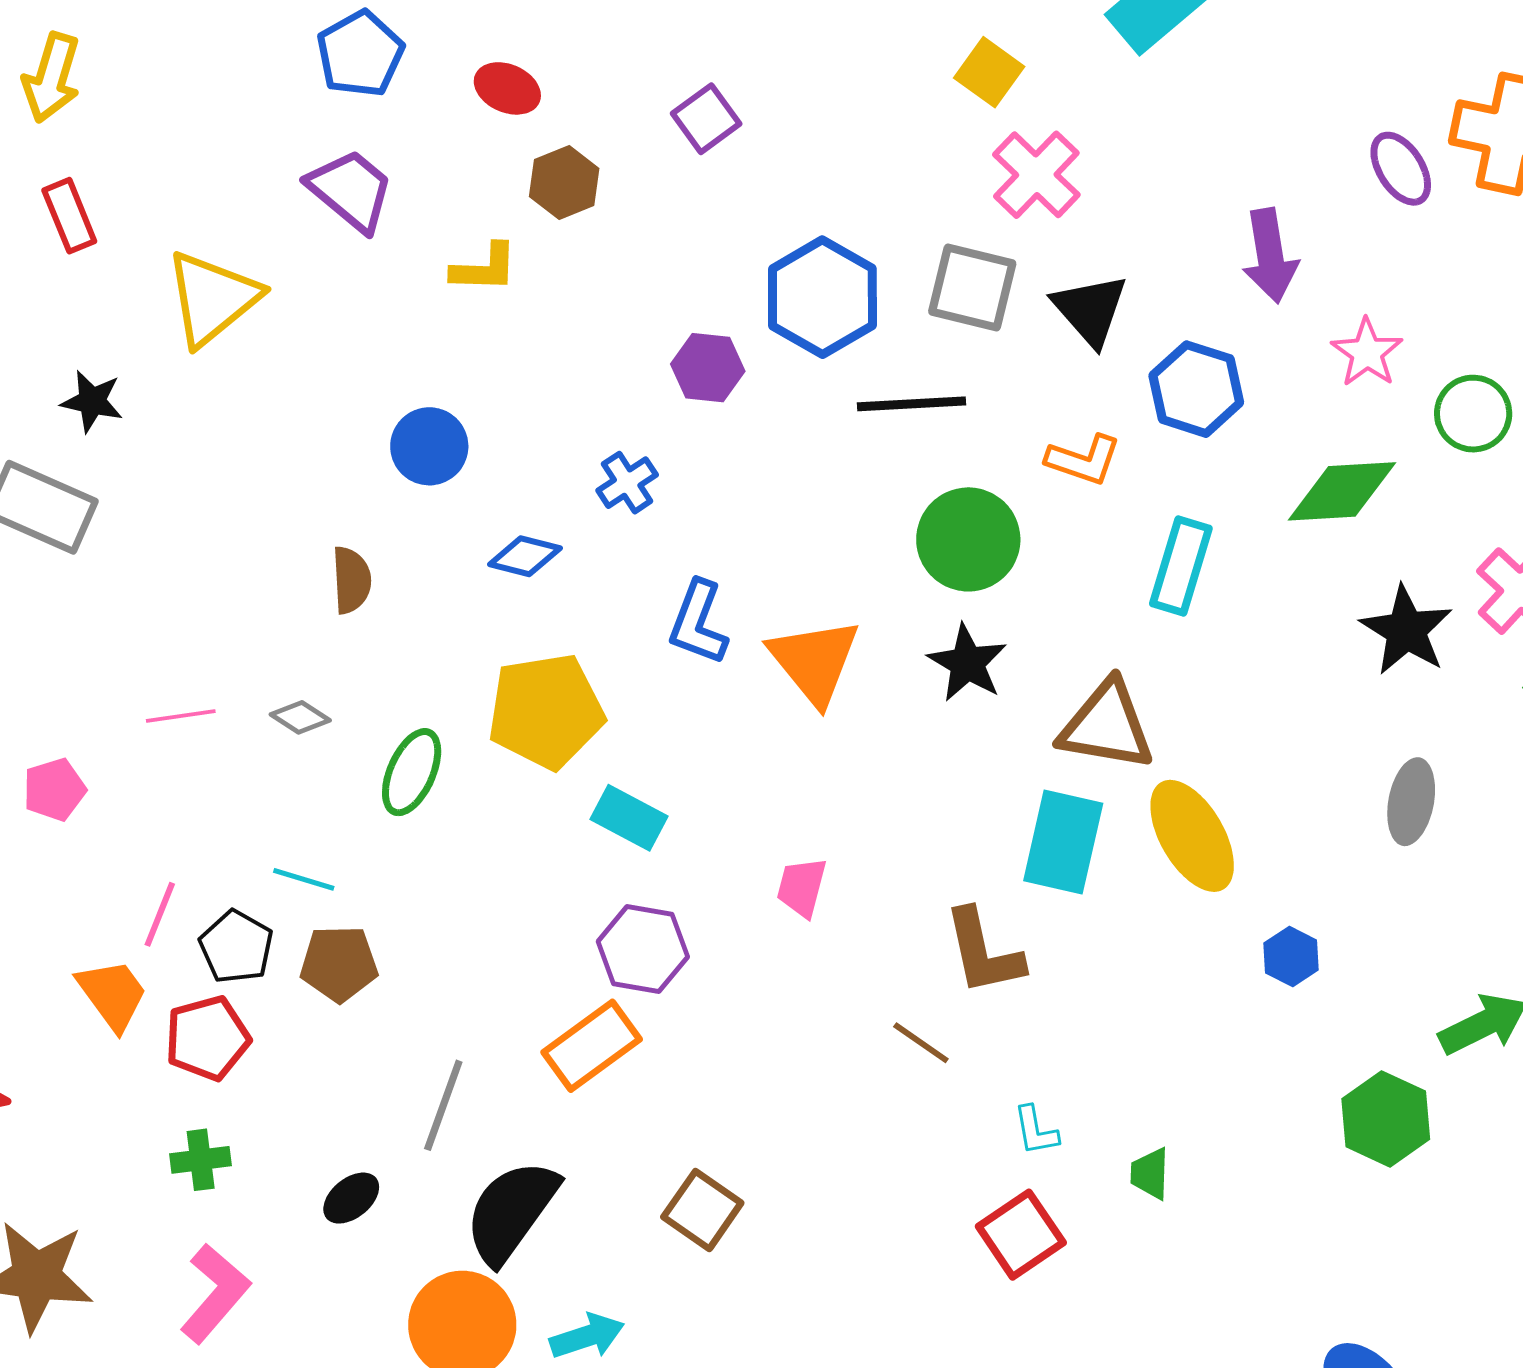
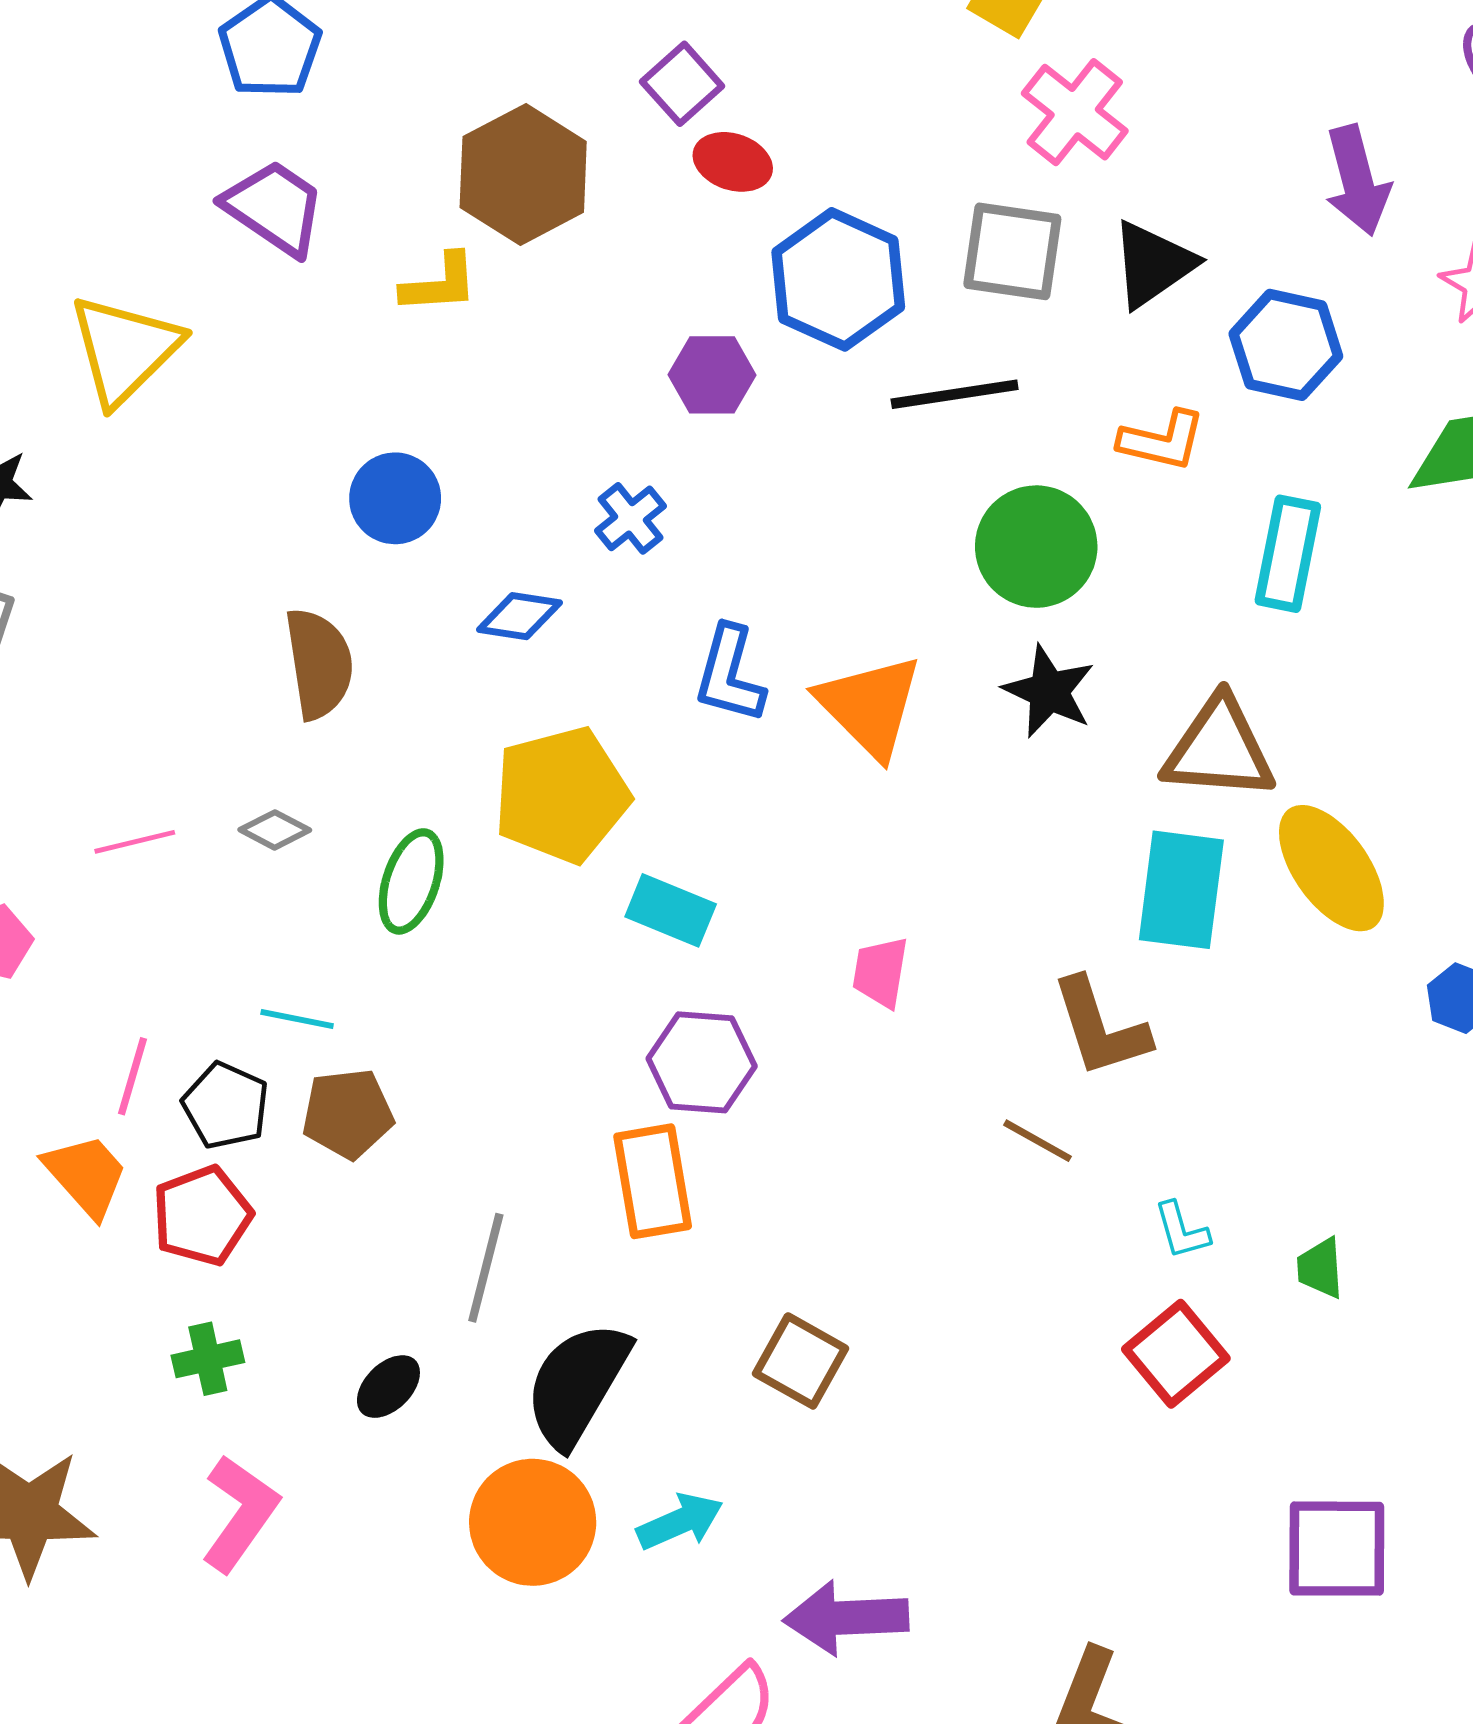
red ellipse: (507, 88) -> (733, 162), moved
brown hexagon: (564, 182) -> (523, 174), size x1.6
black triangle: (1090, 310) -> (1153, 264), turned 42
brown semicircle: (351, 580) -> (319, 664), size x1.4
orange rectangle: (592, 1046) -> (653, 1181), turned -58

